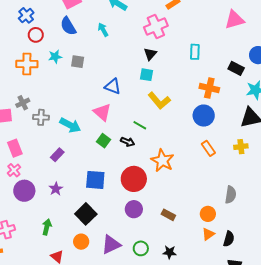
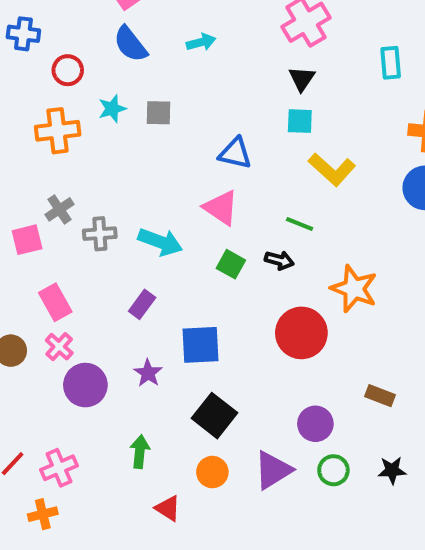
blue cross: (26, 15) -> (23, 34), moved, turned -35
cyan arrow: (103, 30) -> (201, 42), turned 112
blue square: (95, 180) -> (200, 345), moved
purple circle: (134, 209) -> (315, 424), moved

